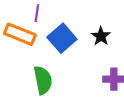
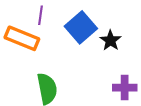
blue square: (62, 38) -> (81, 27), moved

